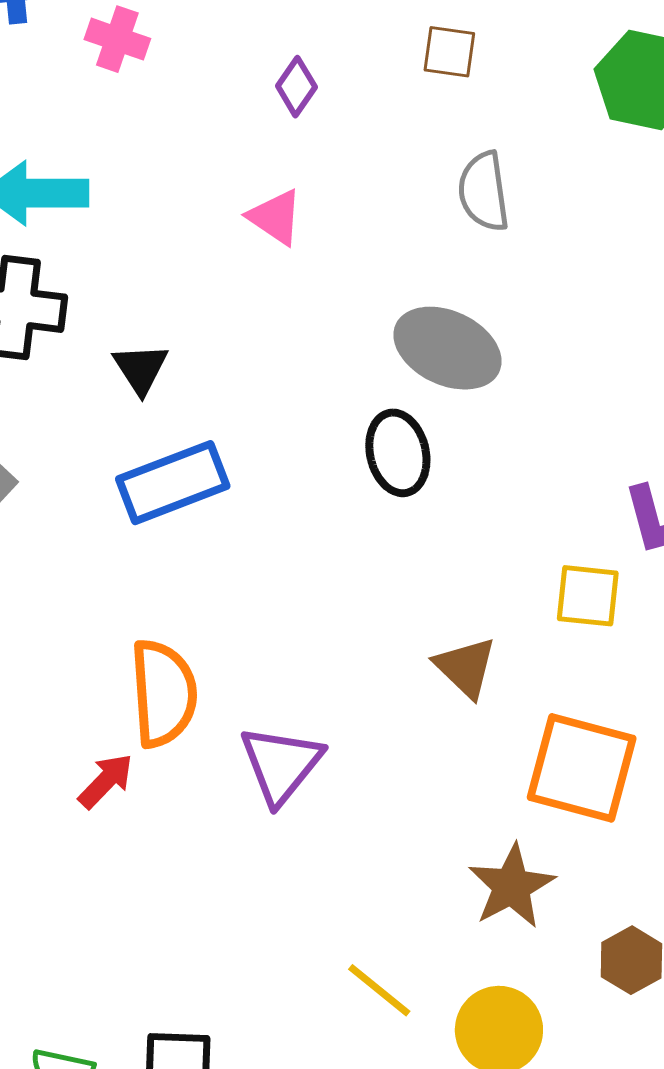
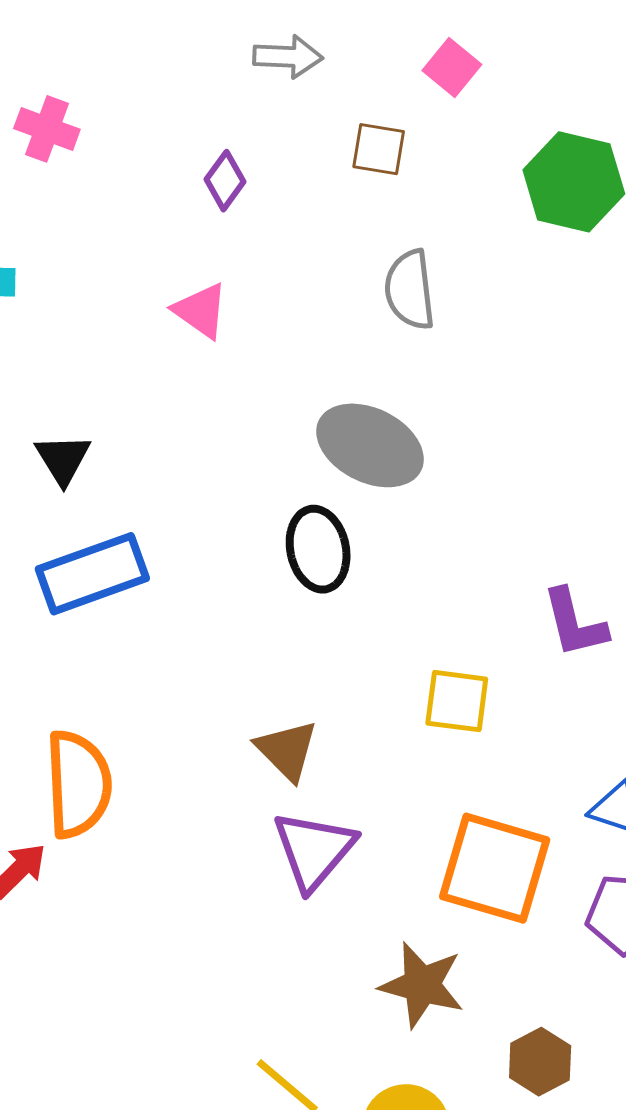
yellow square: (588, 596) -> (457, 701), moved
brown triangle: (466, 667) -> (287, 750), moved
purple triangle: (281, 764) -> (314, 850), moved
brown star: (512, 886) -> (422, 985), turned -30

